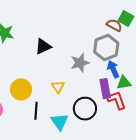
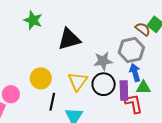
black triangle: (43, 46) -> (69, 39), size x1.4
yellow triangle: (58, 87) -> (78, 81), size x1.5
black circle: (85, 109) -> (104, 84), moved

